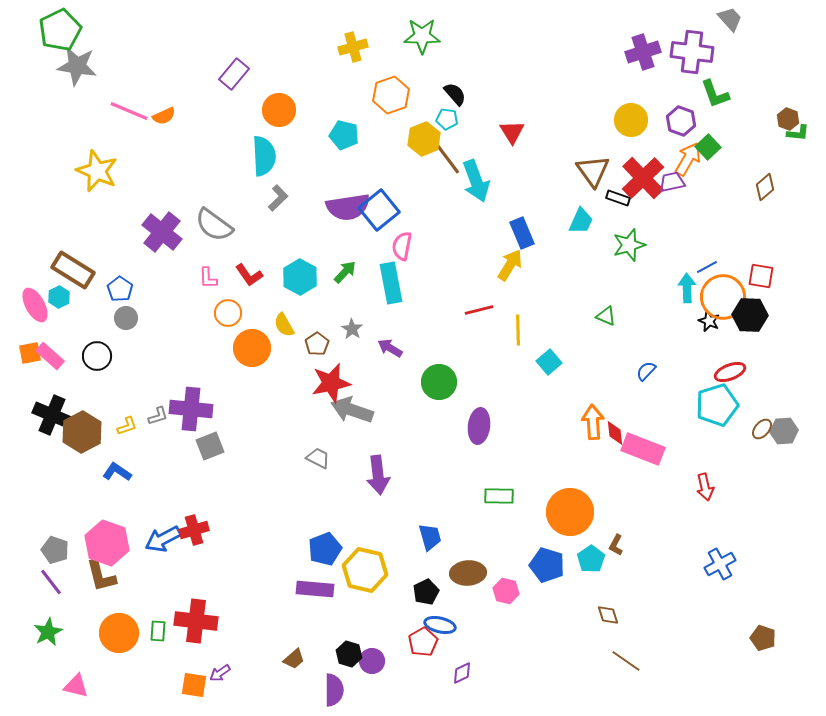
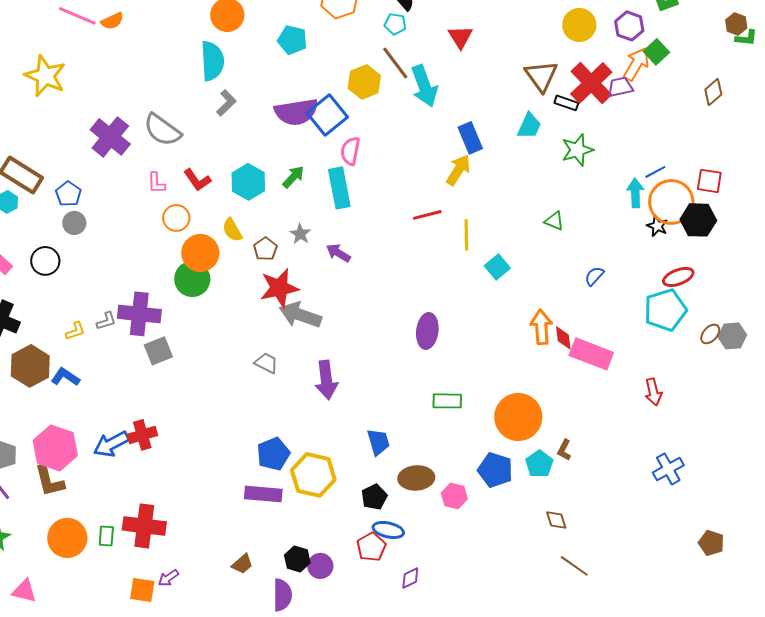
yellow hexagon: (424, 139) -> (364, 82), moved
green circle: (439, 382) -> (192, 279), moved
brown hexagon: (82, 432) -> (30, 366), moved

